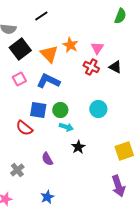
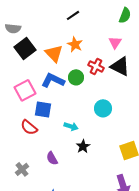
black line: (41, 16) -> (73, 15), moved
pink triangle: (97, 48) -> (115, 42), moved
black triangle: (115, 67) -> (120, 66), size x1.5
pink square: (19, 79) -> (25, 90), moved, size x1.5
green circle: (60, 110) -> (76, 77), moved

